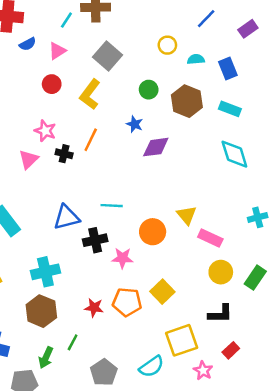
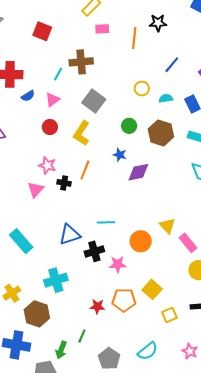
pink rectangle: (210, 238) -> (188, 243), turned 30
brown hexagon: (41, 311) -> (37, 314), moved
yellow square: (182, 340) -> (169, 315), moved, size x0.6

